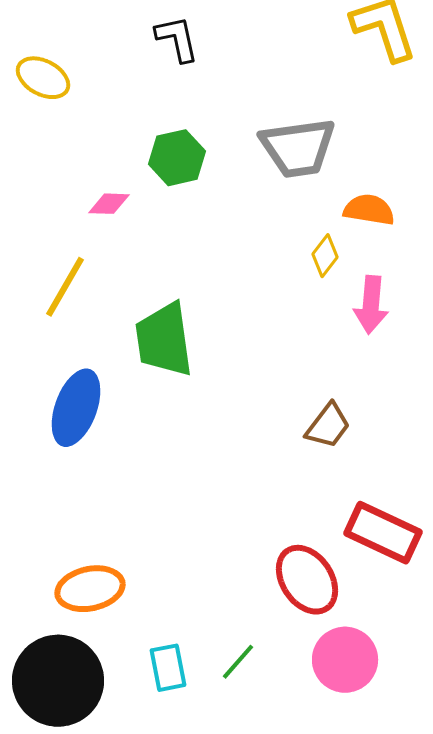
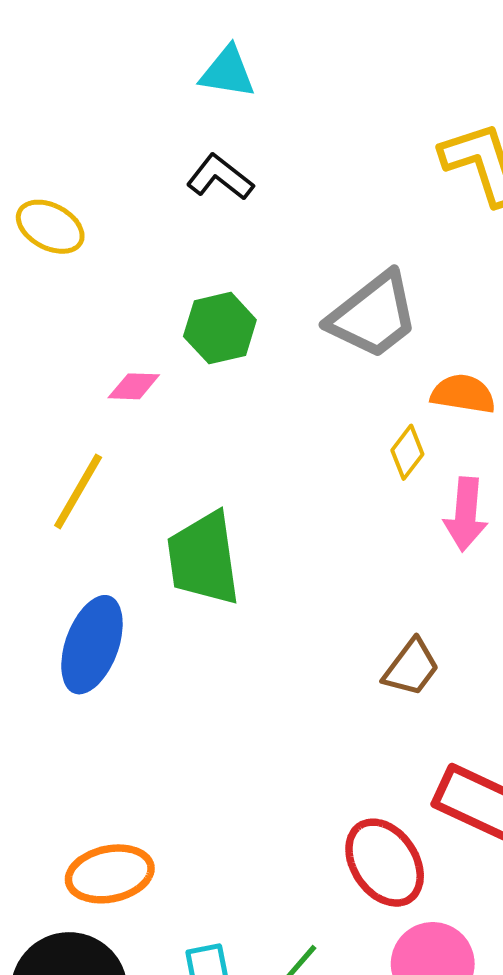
black L-shape: (177, 39) -> (220, 177), turned -40
gray trapezoid: (298, 148) -> (373, 315), turned -30

